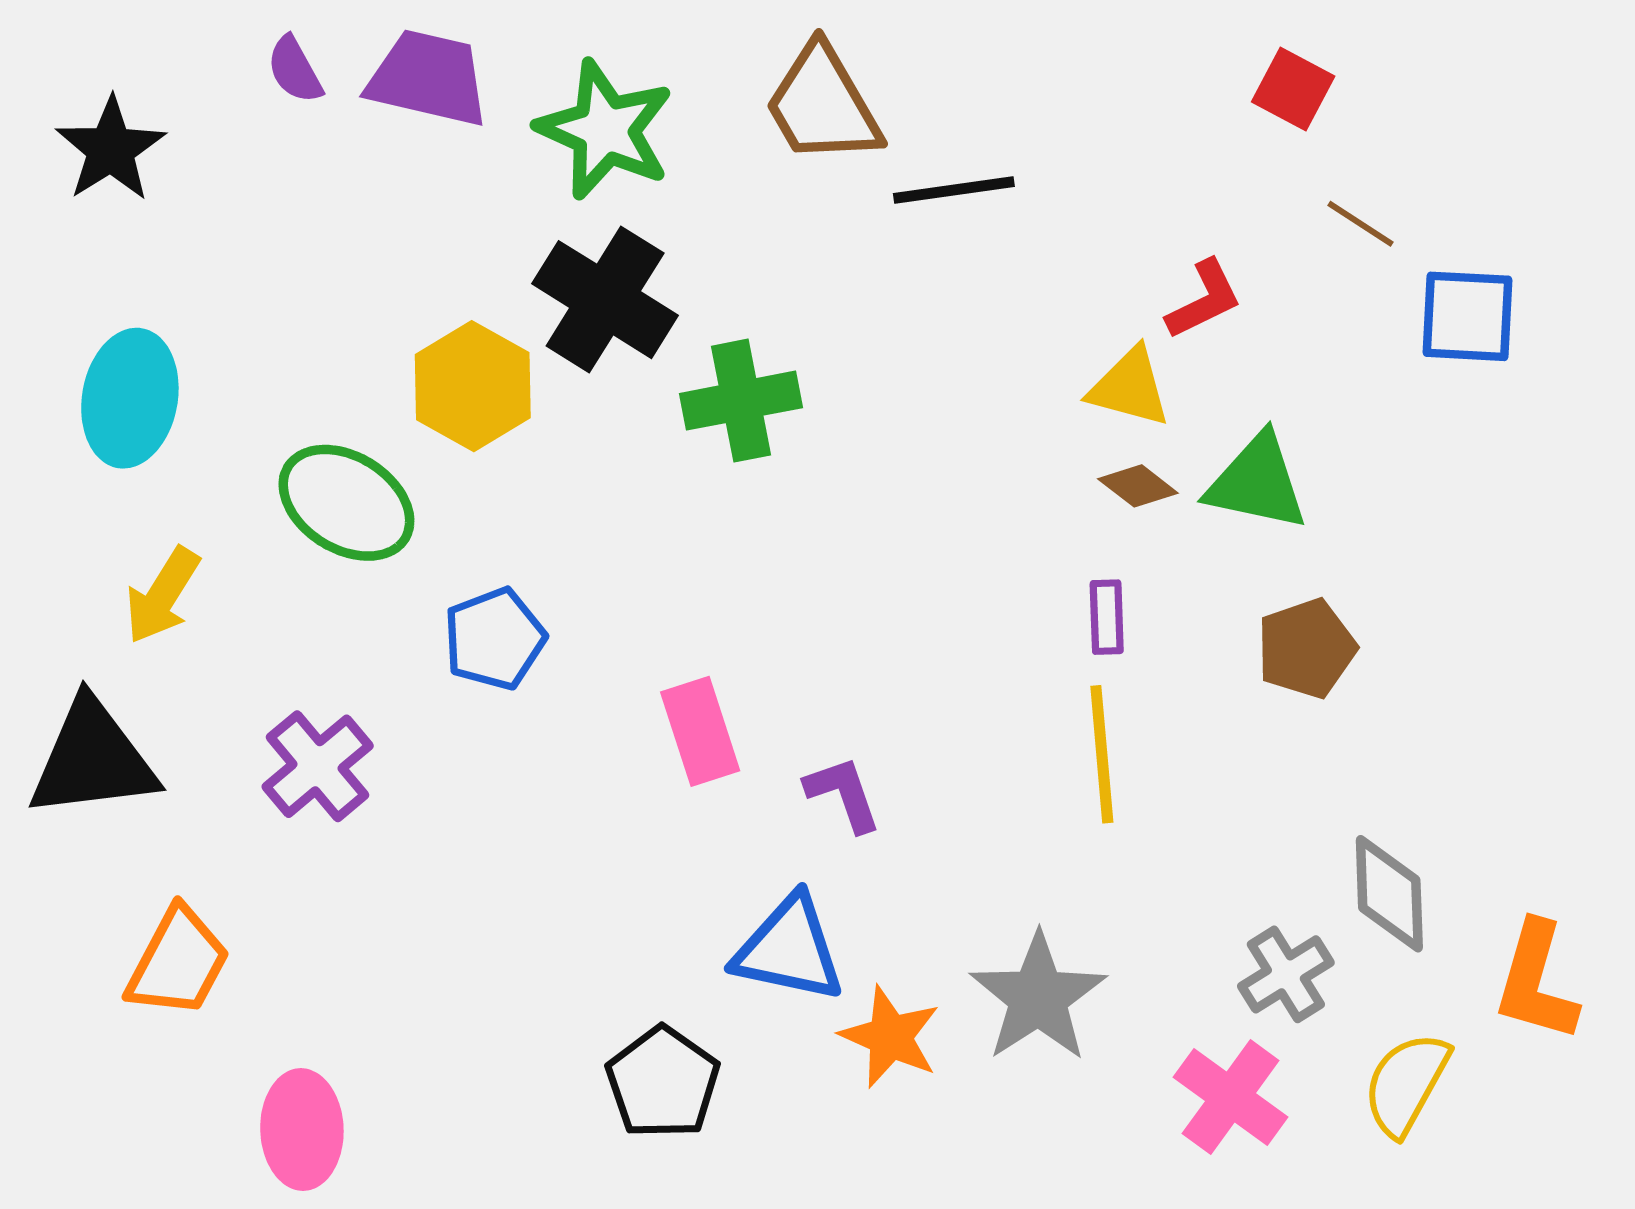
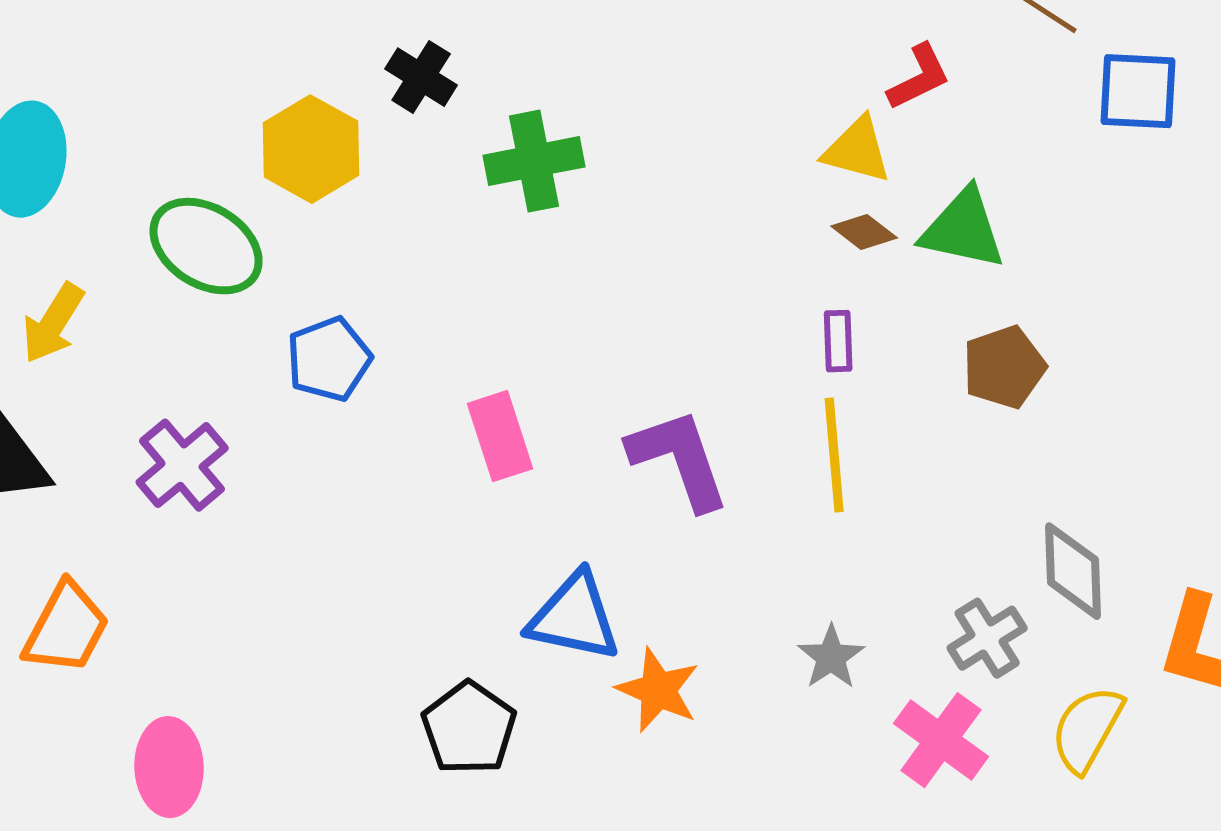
black cross: (605, 300) -> (421, 77), size x0.6
purple L-shape: (843, 794) -> (679, 459), moved, size x1.6
gray star: (1038, 997) -> (831, 657), moved, size x0.6

